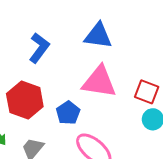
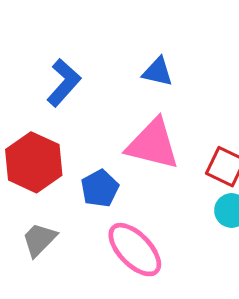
blue triangle: (98, 36) -> (158, 72), size x0.7

